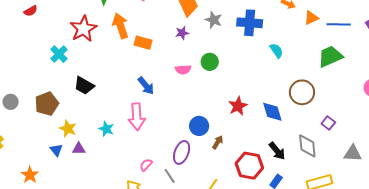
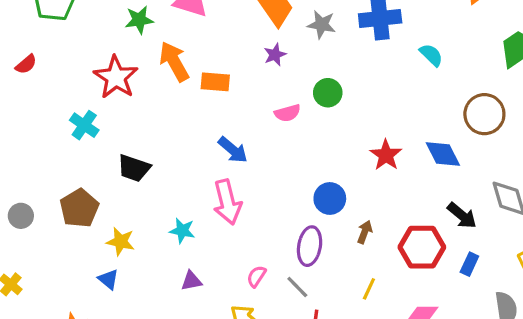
brown arrow: (218, 142) -> (365, 232), moved
purple triangle: (79, 149) -> (191, 281), moved

